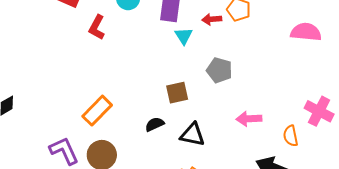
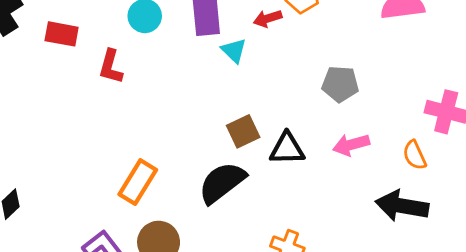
gray pentagon: (219, 70) -> (340, 84), moved
black semicircle: (155, 124) -> (222, 183), size x1.8
black triangle: (192, 135) -> (287, 149), moved

